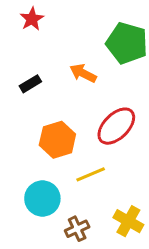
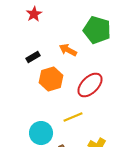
orange hexagon: (57, 140) -> (51, 79), moved

